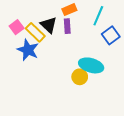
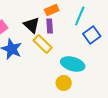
yellow rectangle: (35, 32) -> (43, 44), moved
yellow circle: (80, 77) -> (64, 83), moved

